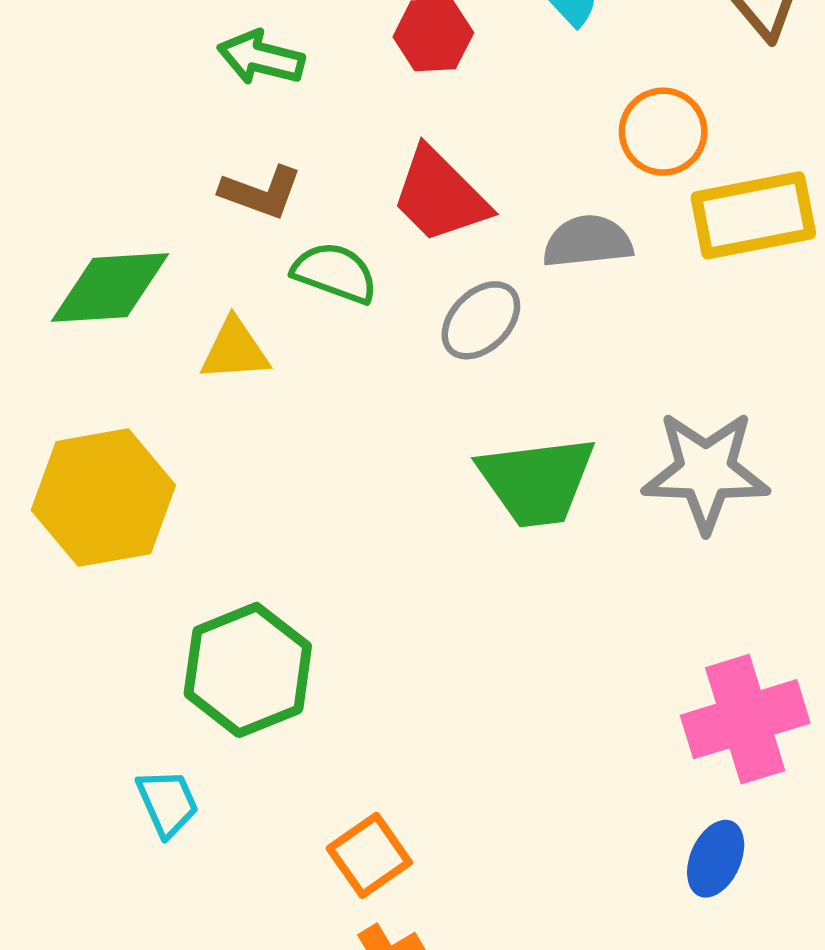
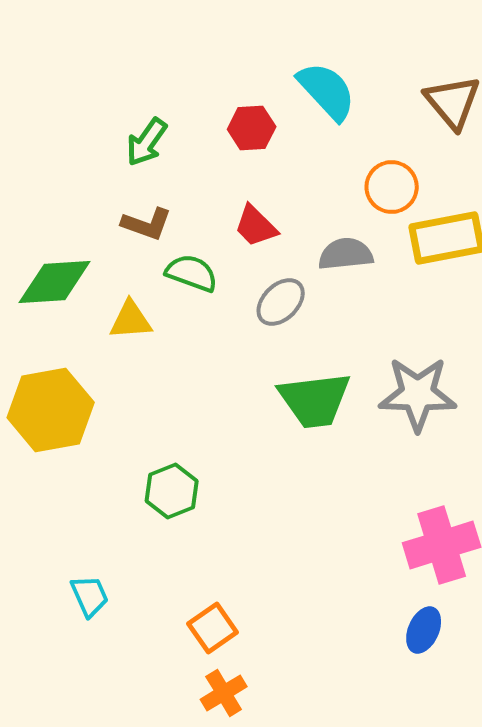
green arrow: (261, 58) -> (147, 142), turned -69
red trapezoid: (440, 196) -> (256, 226), size x0.7
green hexagon: (248, 670) -> (172, 491), moved, size x0.7

